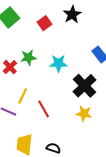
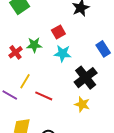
red square: (44, 23) -> (58, 32), moved
red line: (44, 109) -> (44, 96), turned -42

